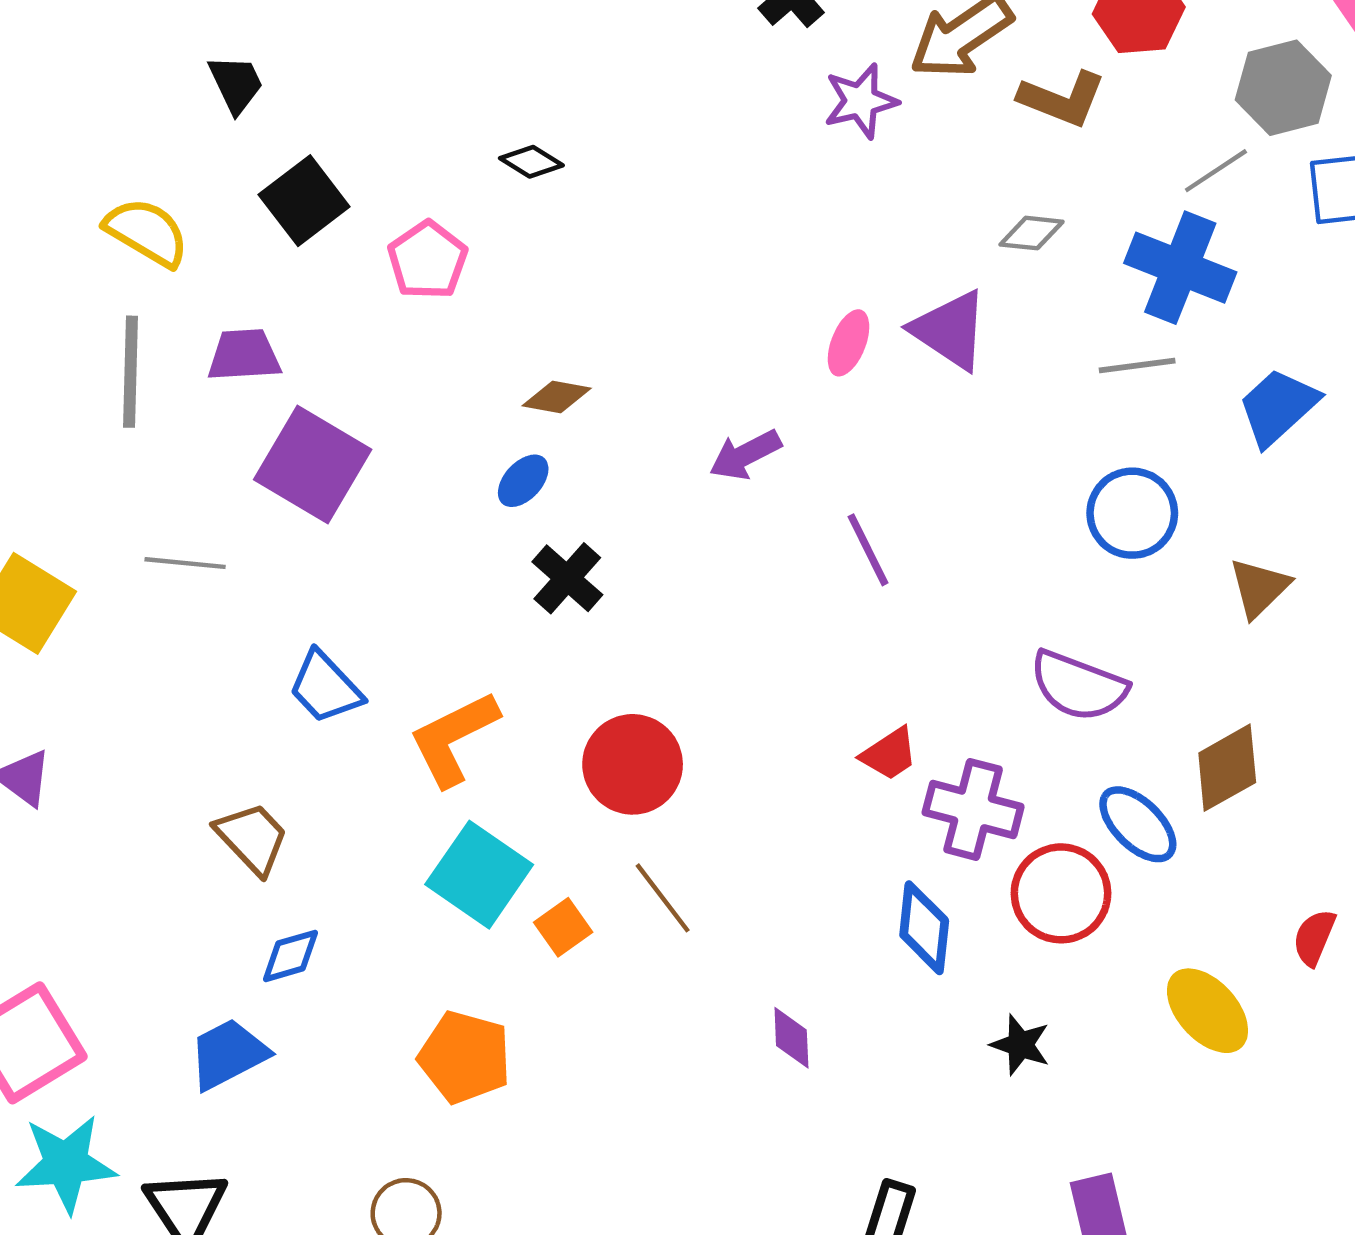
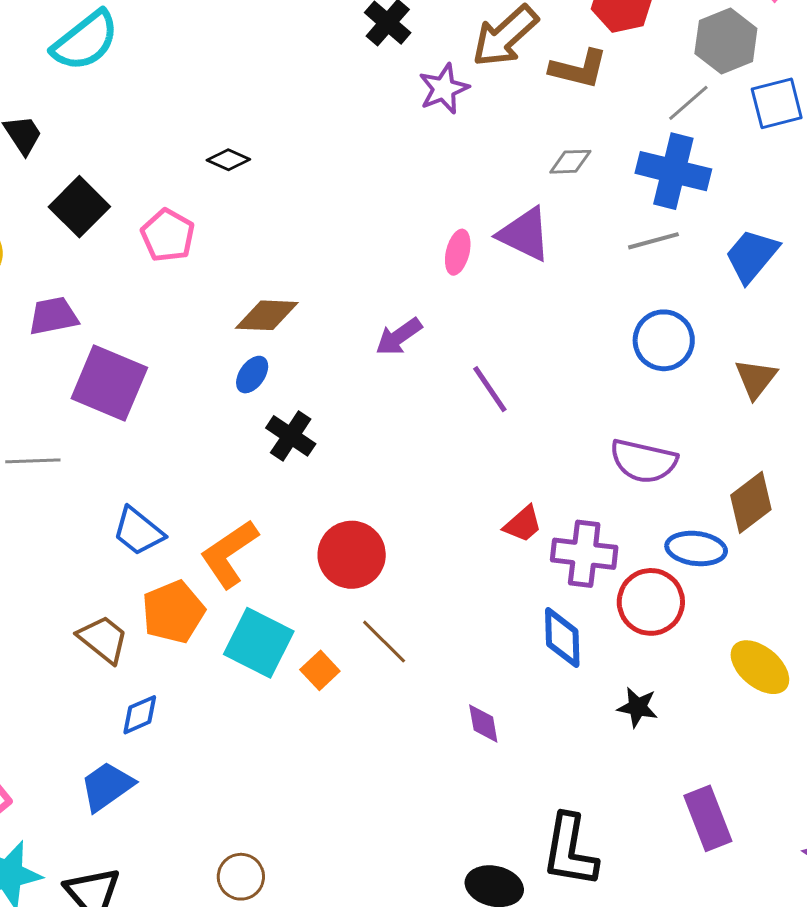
brown diamond: (557, 397) -> (267, 315), size x1.4
blue ellipse: (1138, 824) -> (696, 548), turned -30
orange pentagon: (465, 1057) -> (173, 612), moved, turned -30

